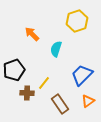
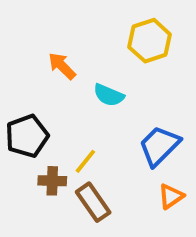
cyan semicircle: (56, 49) -> (109, 95), turned -84
brown rectangle: (60, 104) -> (93, 202), moved

